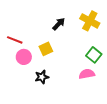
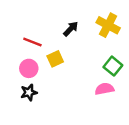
red line: (15, 40) -> (32, 42), moved
black star: (42, 77) -> (29, 92), moved

